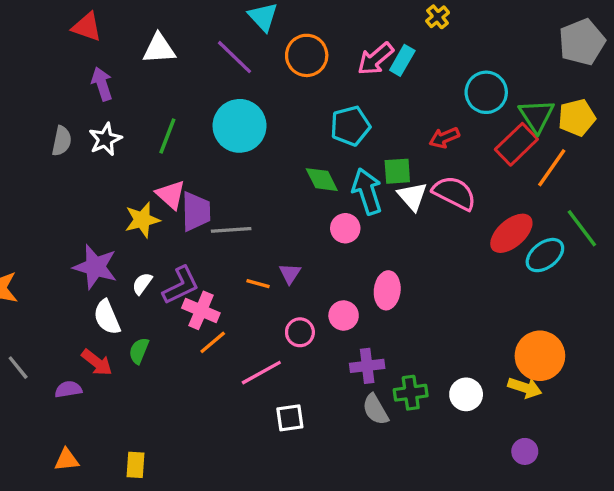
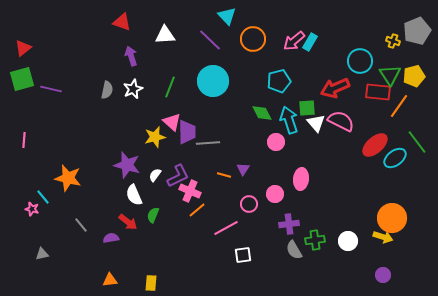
yellow cross: (438, 17) -> (393, 41), moved, turned -32
red arrow: (444, 138) -> (335, 88), size x1.6
red rectangle: (516, 144) -> (378, 92), turned 50

